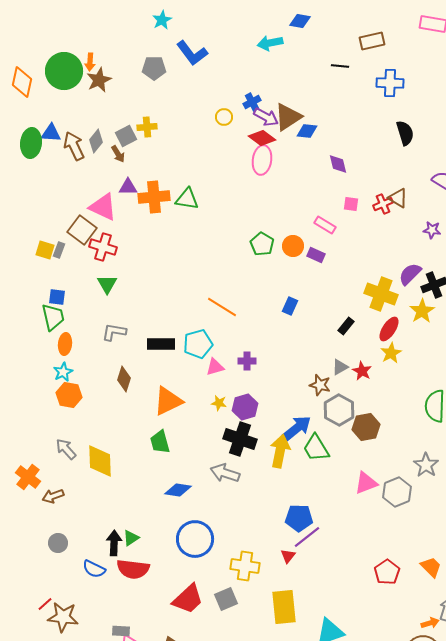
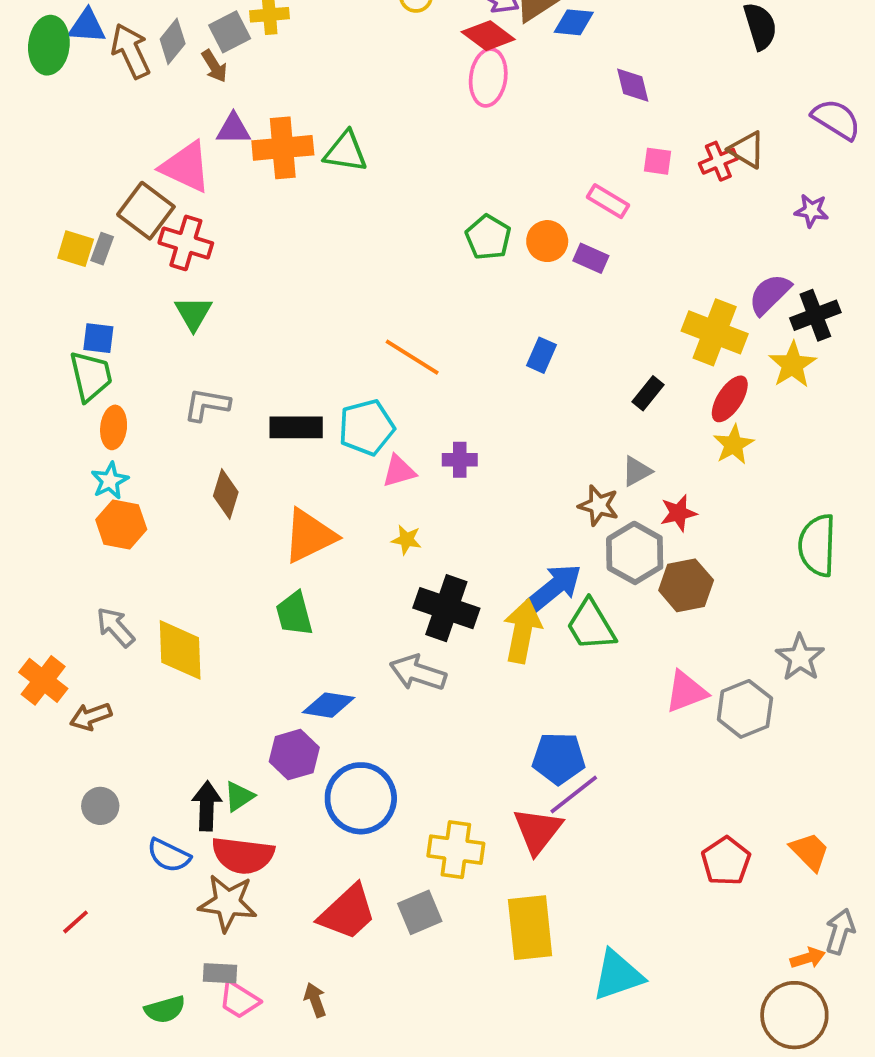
red star: (362, 371) -> (678, 513), moved, turned 30
purple hexagon: (245, 407) -> (294, 755), moved
red triangle: (288, 556) -> (538, 831), size x1.8
brown star: (63, 617) -> (228, 903), moved

